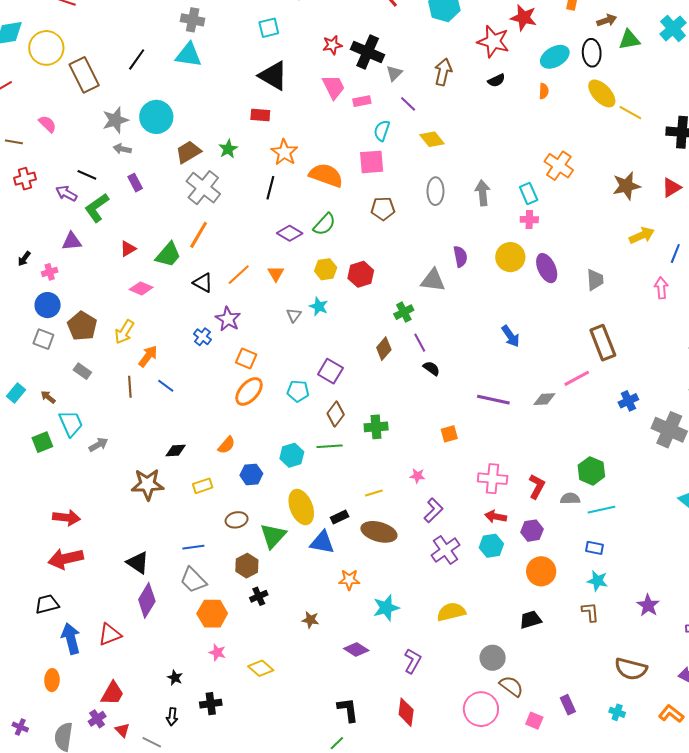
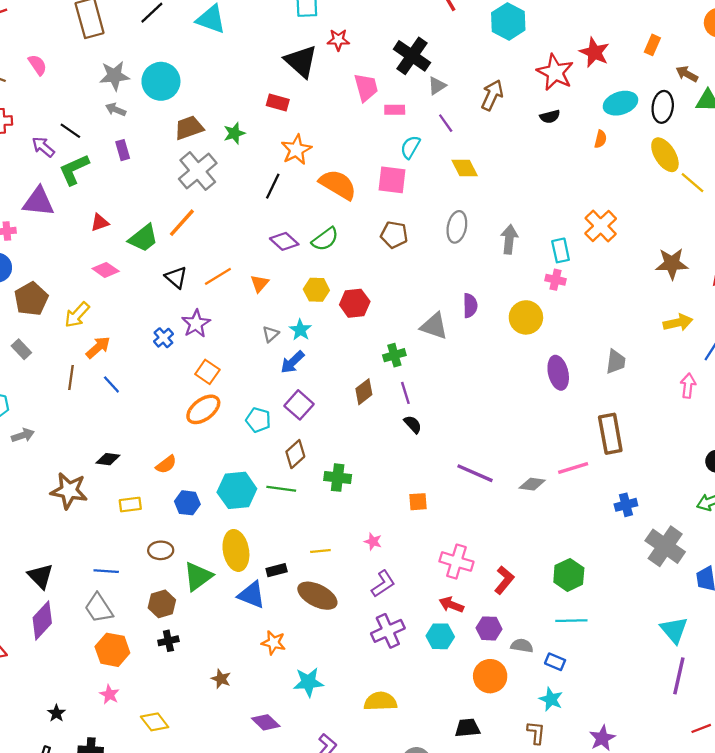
brown arrow: (607, 20) -> (687, 74), turned -144
red star: (332, 45) -> (338, 40), moved
purple triangle: (72, 241) -> (38, 202), size x1.4
purple ellipse: (547, 268) -> (558, 373), moved
blue arrow: (511, 336) -> (292, 362), moved, turned 70
cyan hexagon: (292, 455) -> (237, 490), size x1.4
gray semicircle: (570, 499) -> (522, 646), moved

